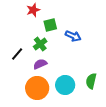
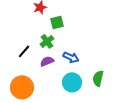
blue arrow: (73, 36) -> (71, 57), moved
orange circle: (37, 88) -> (22, 87), moved

